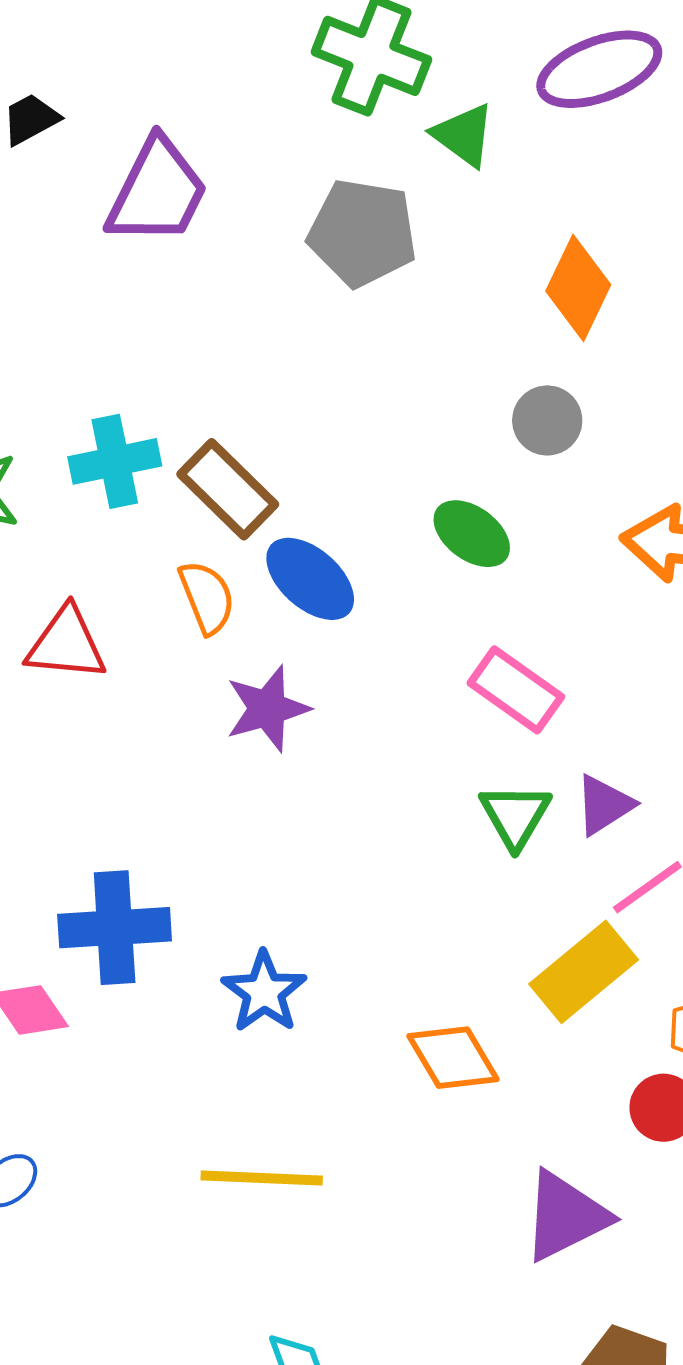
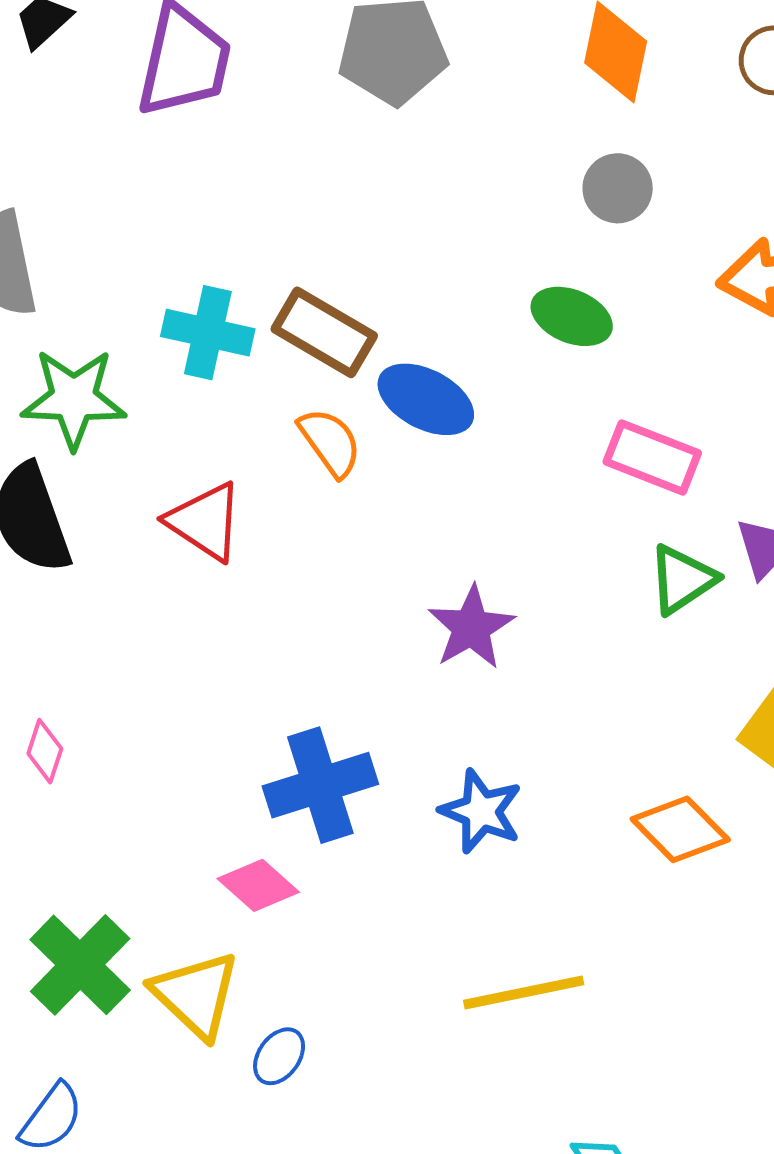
cyan cross: (115, 461) -> (208, 333), turned 38
red triangle: (66, 644) -> (205, 521), turned 42
purple star: (267, 709) -> (471, 627), moved
green triangle: (515, 816) -> (682, 579), turned 40

